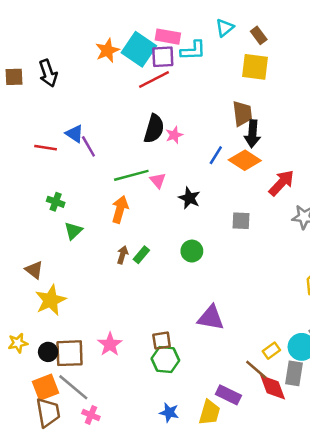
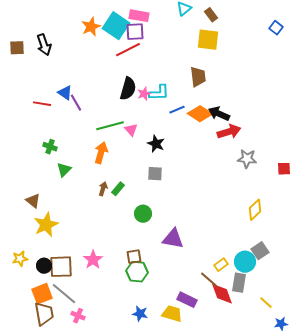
cyan L-shape: (193, 50) -> (159, 93), moved
black arrow: (252, 134) -> (219, 114), moved, turned 110
blue line: (216, 155) -> (177, 110), turned 35
red arrow: (281, 183) -> (229, 132), turned 30
gray square: (241, 221) -> (155, 174), moved
green circle: (192, 251) -> (143, 214), moved
yellow trapezoid: (210, 412) -> (172, 314), turned -90

